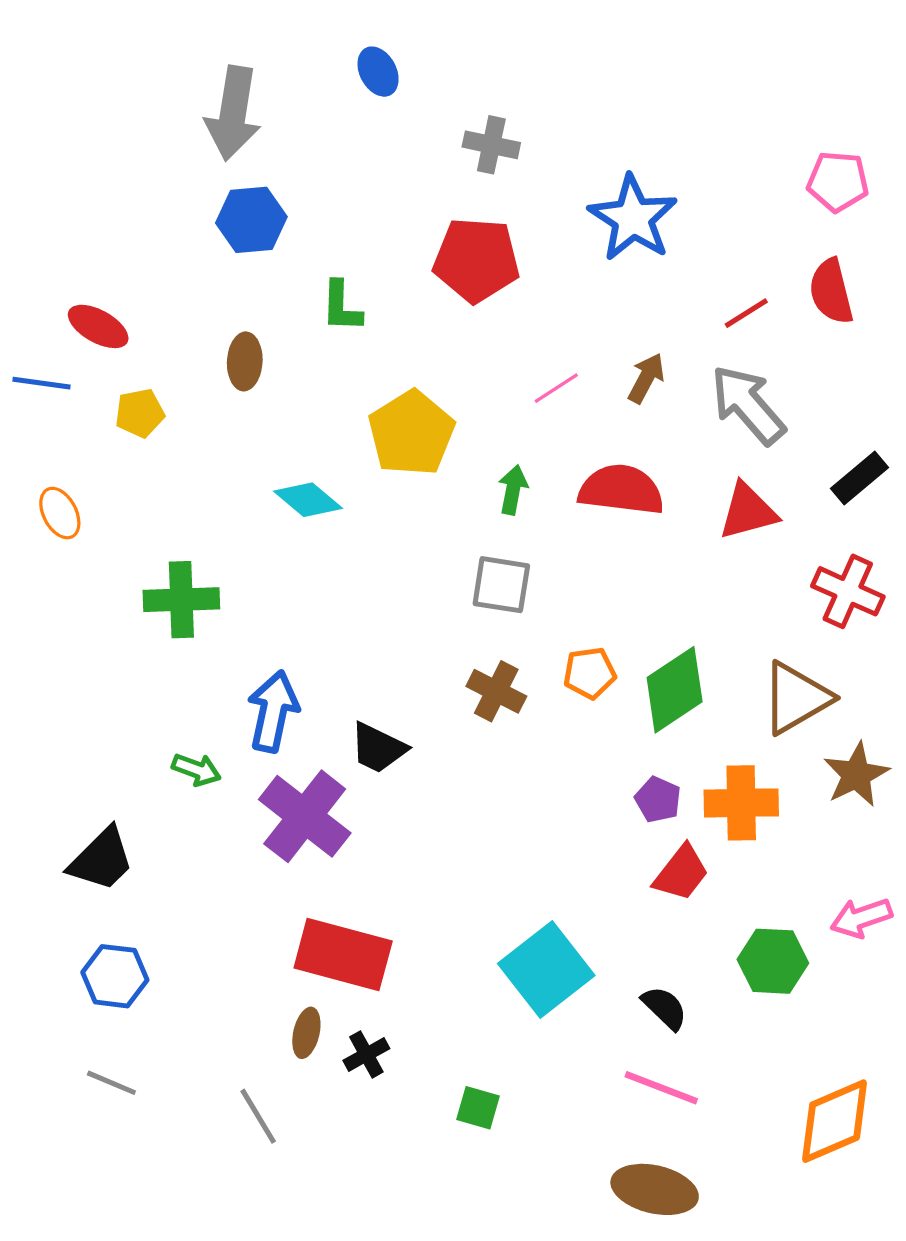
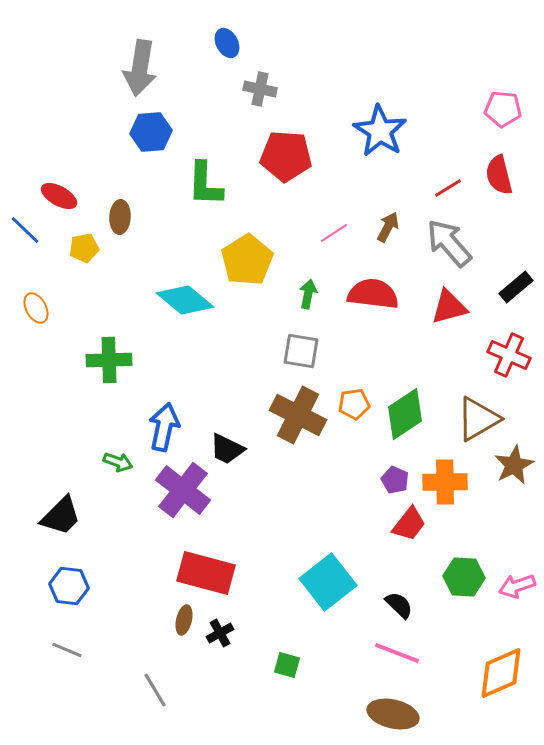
gray cross: (491, 145) -> (260, 89), moved
green L-shape: (341, 306) -> (205, 184), size x1.4
brown ellipse: (245, 361) -> (120, 217), moved
blue line: (41, 383) -> (25, 230), turned 36
cyan diamond: (308, 500) -> (185, 300), size x1.4
brown cross: (496, 691) -> (298, 415), size x1.6
pink arrow: (861, 918) -> (517, 586), moved
gray line: (258, 1116) -> (155, 690), moved

